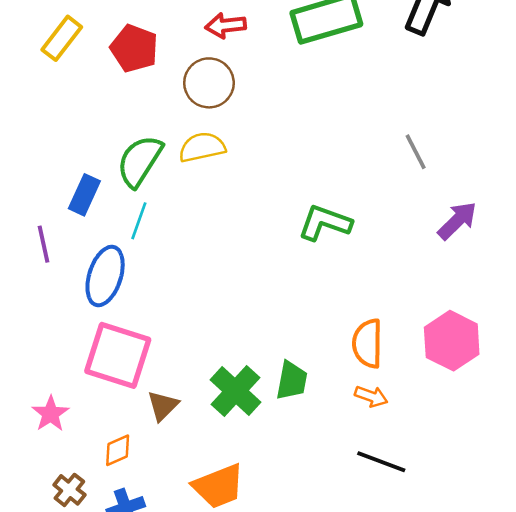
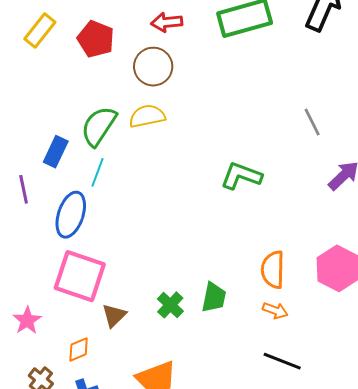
green cross: (236, 391) -> (170, 305), size x0.7

